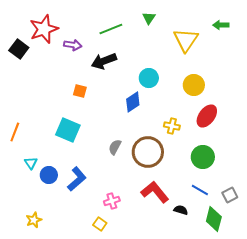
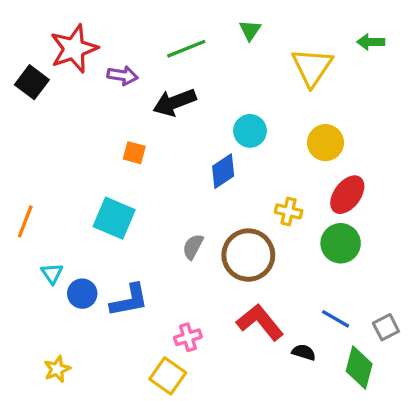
green circle: (203, 157) -> (341, 243), moved
blue L-shape: (77, 179) -> (129, 300), turned 30
yellow square: (100, 224) -> (168, 376), size x1.5

